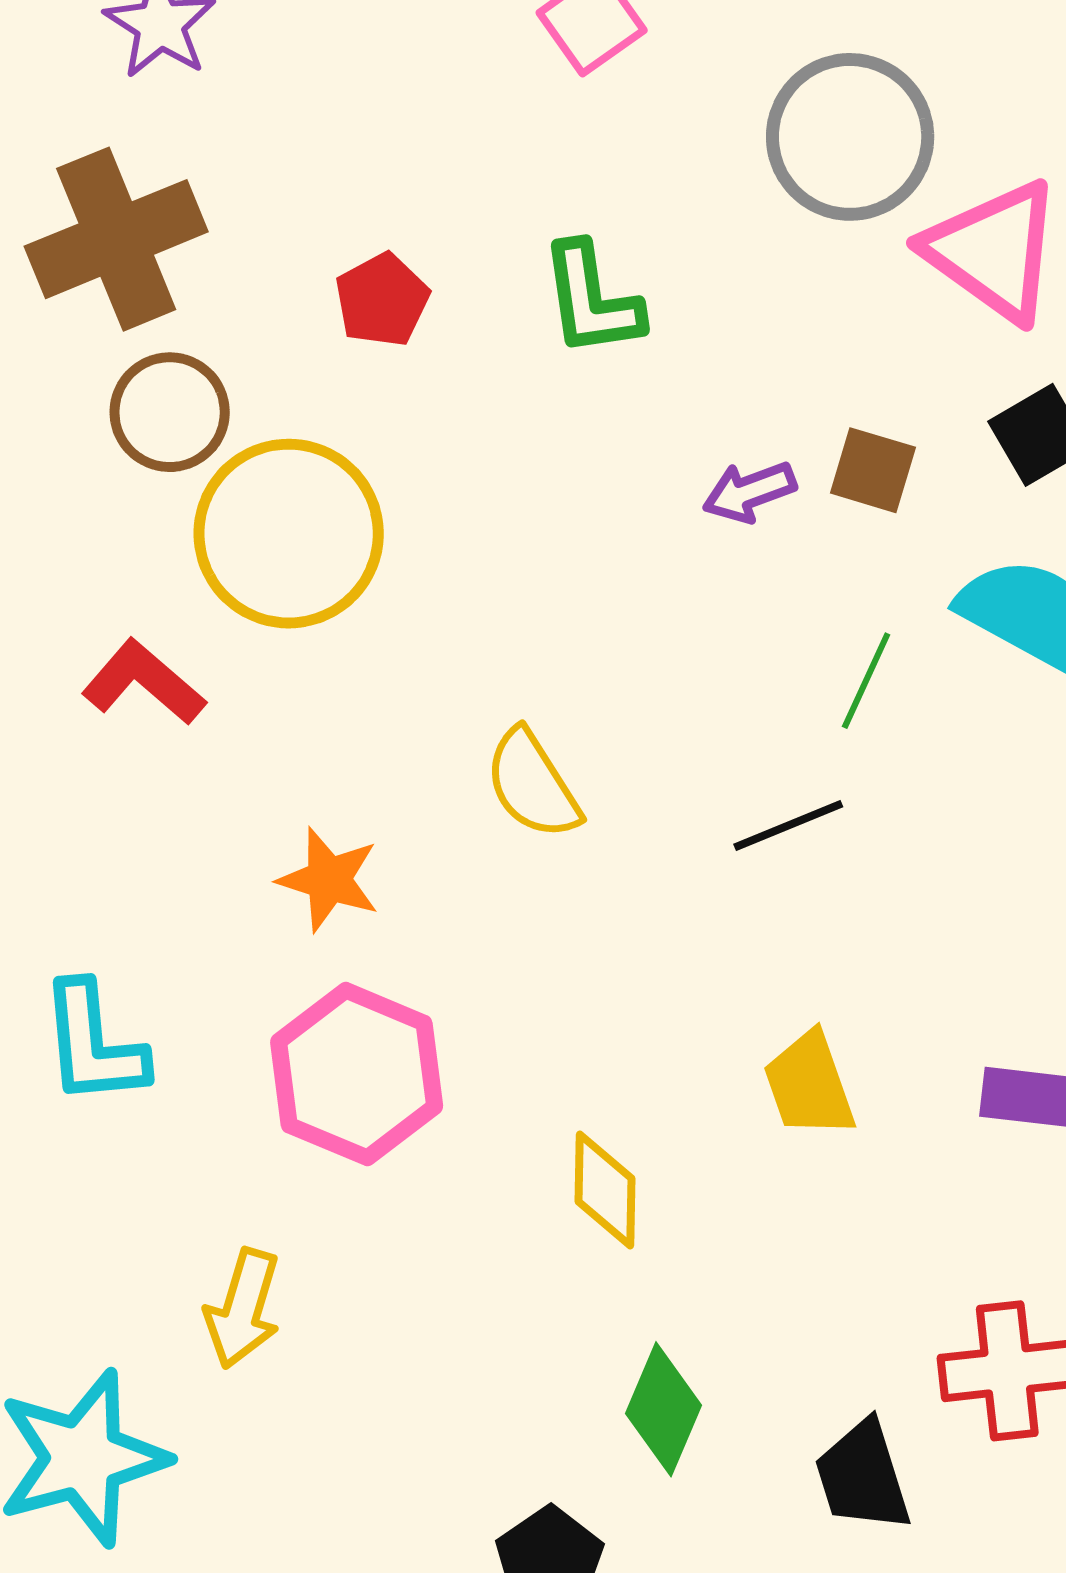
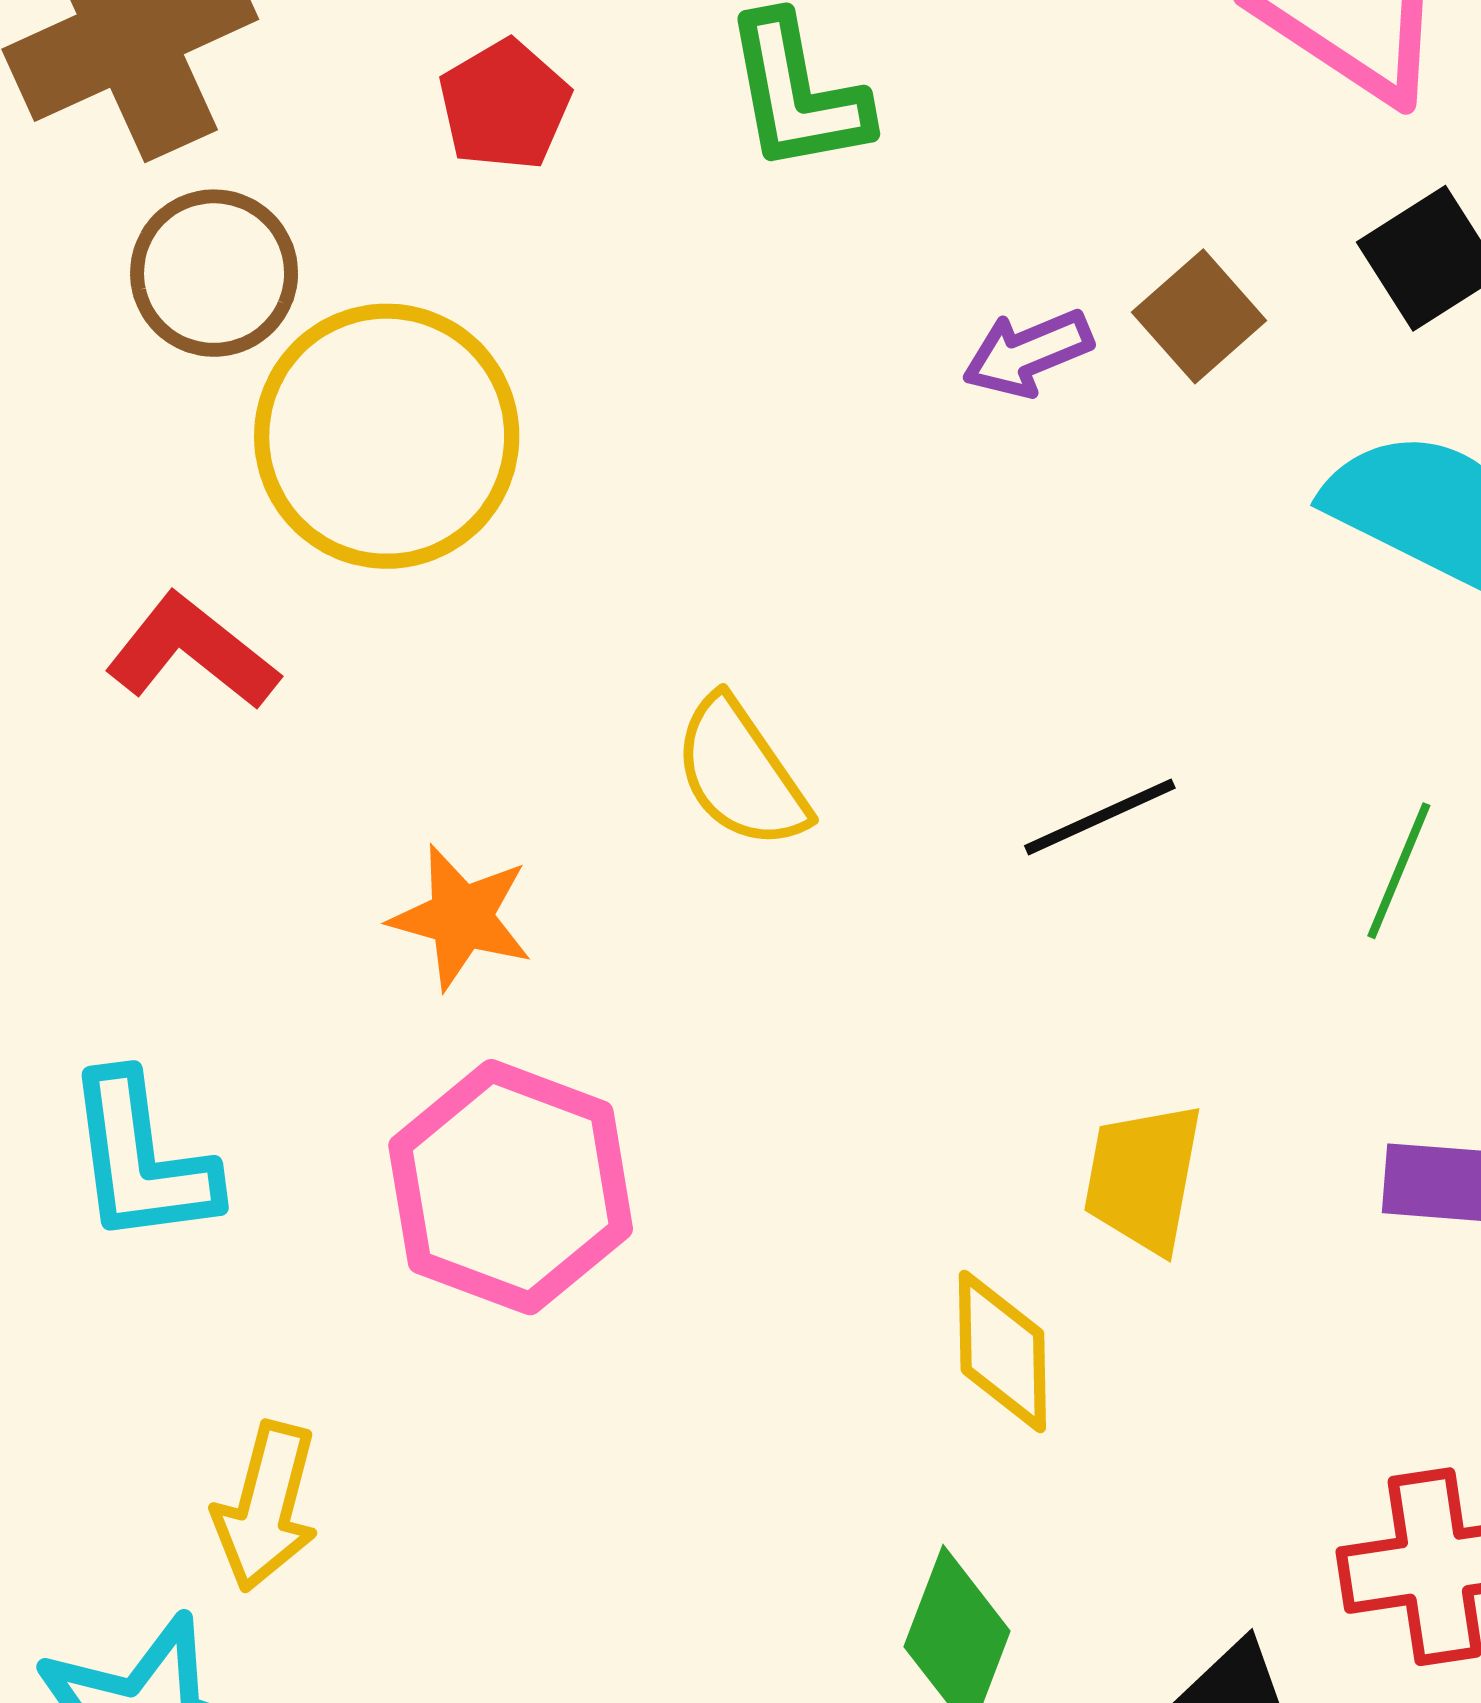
brown square: (873, 470) -> (1199, 316), turned 34
green line: (866, 681) -> (1399, 871), moved
yellow trapezoid: (809, 1085) -> (1143, 1178), turned 32
yellow diamond: (605, 1190) -> (1002, 1351), moved
yellow arrow: (243, 1309) -> (266, 1507), moved

